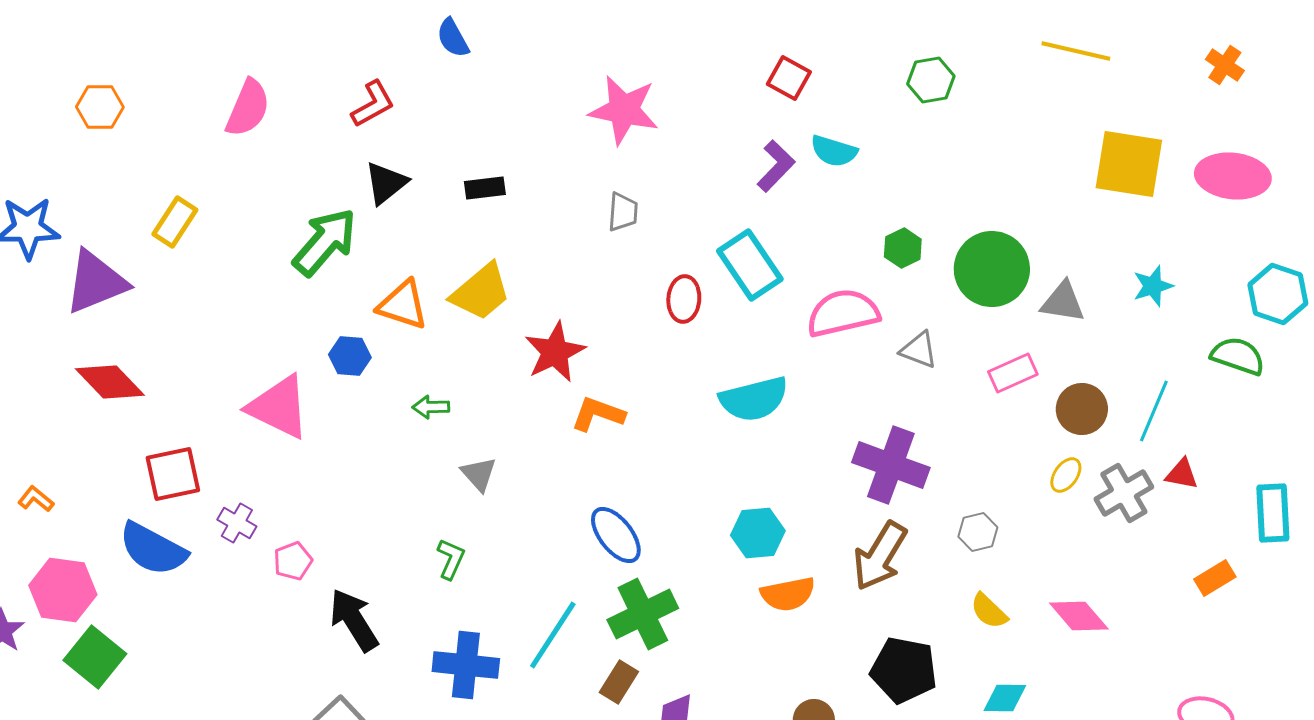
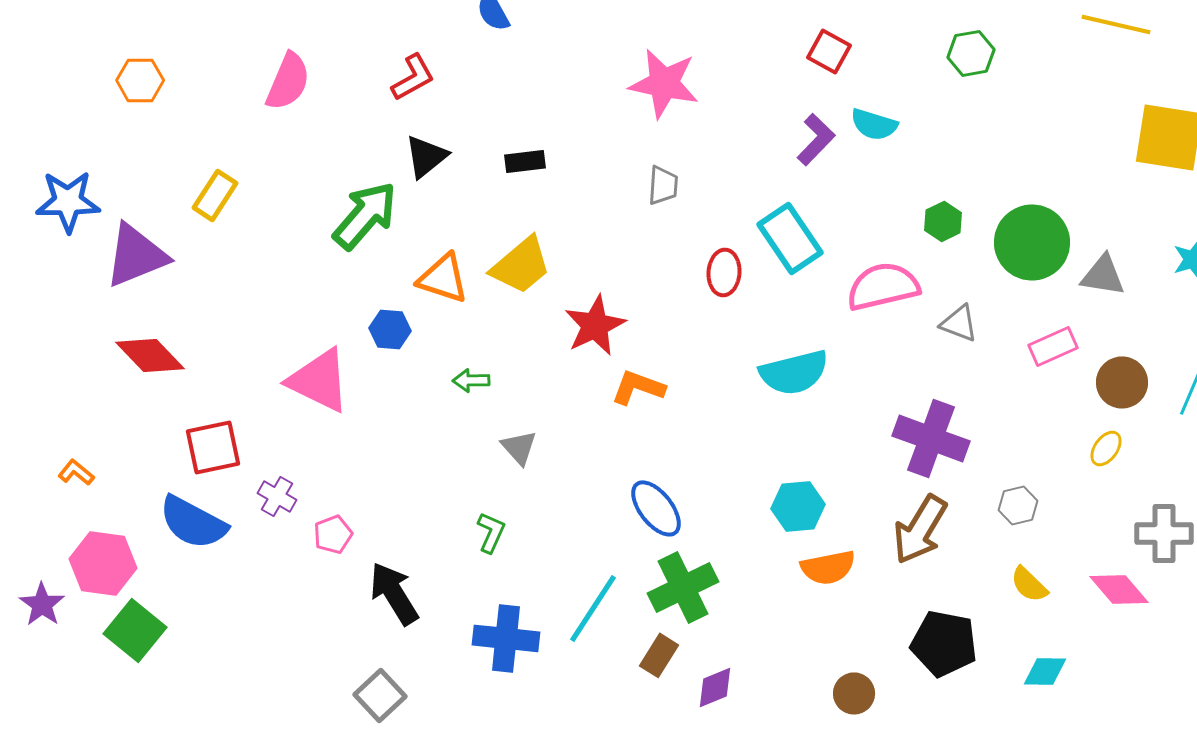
gray cross: (1124, 493) -> (1164, 533), moved, turned 30

